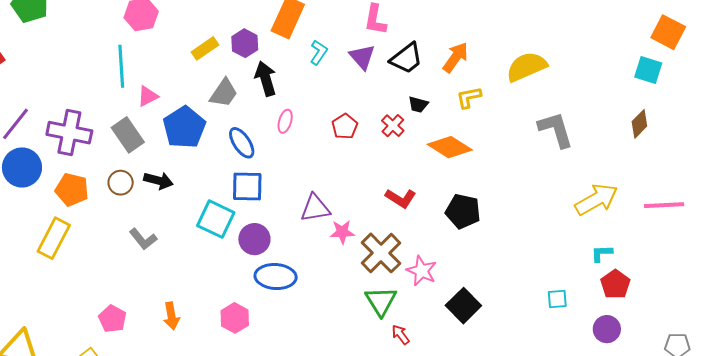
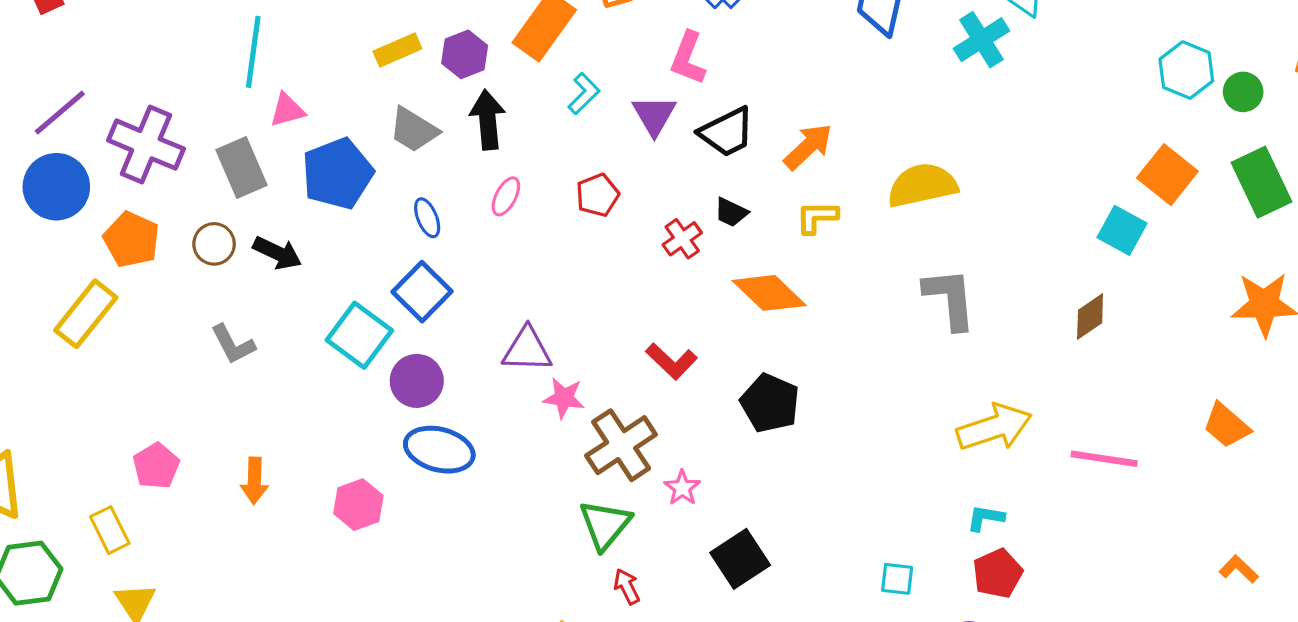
gray trapezoid: (224, 93) -> (414, 130), turned 76
red pentagon: (345, 126) -> (598, 195), moved
blue ellipse: (242, 143) -> (427, 218), size x0.7
blue square: (247, 186) -> (422, 292), turned 32
pink star: (422, 271) -> (682, 488), size x0.7

